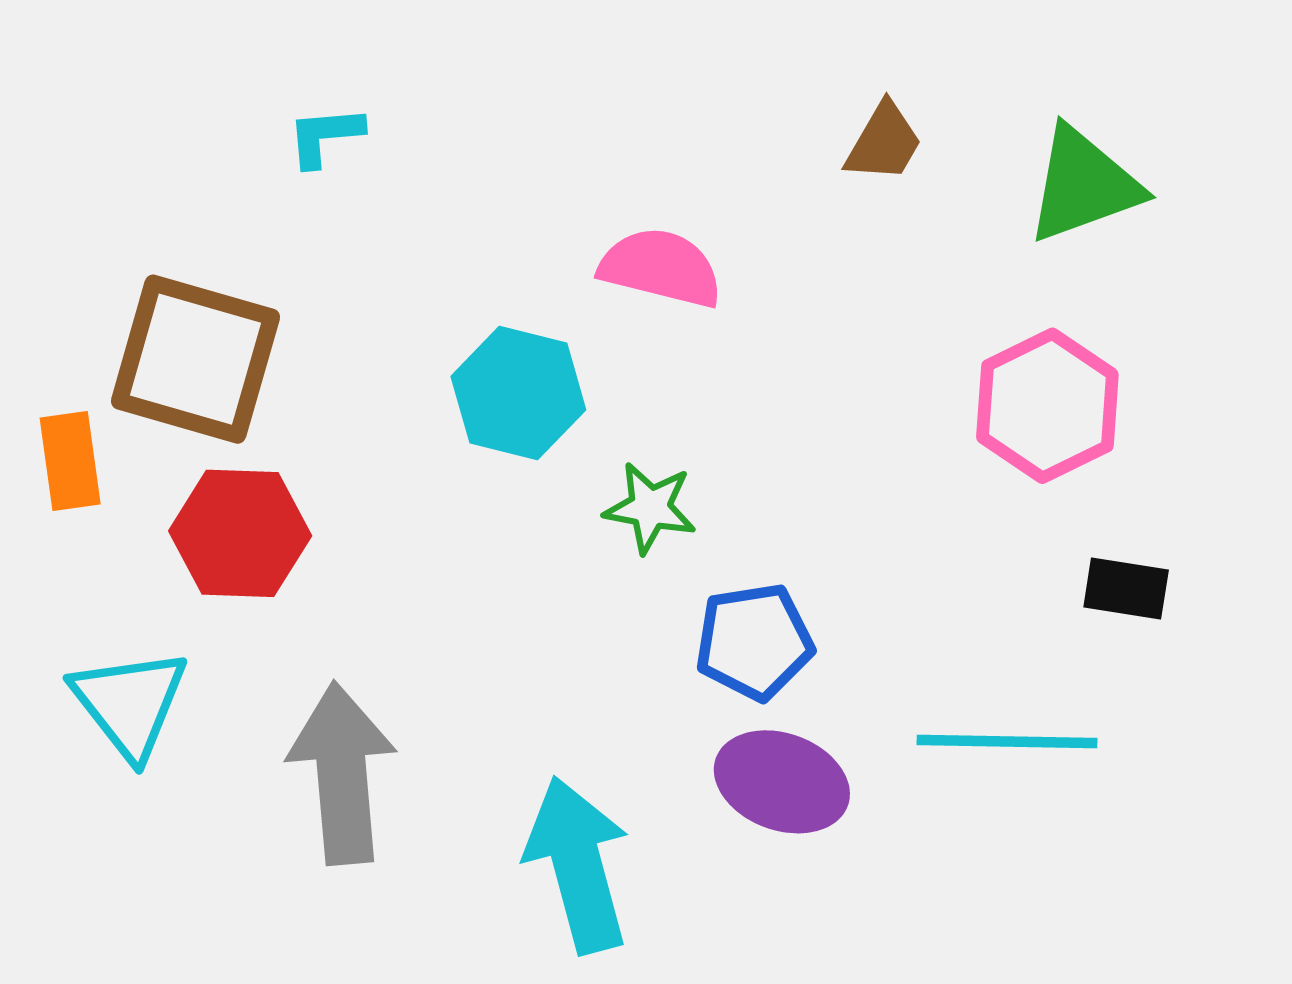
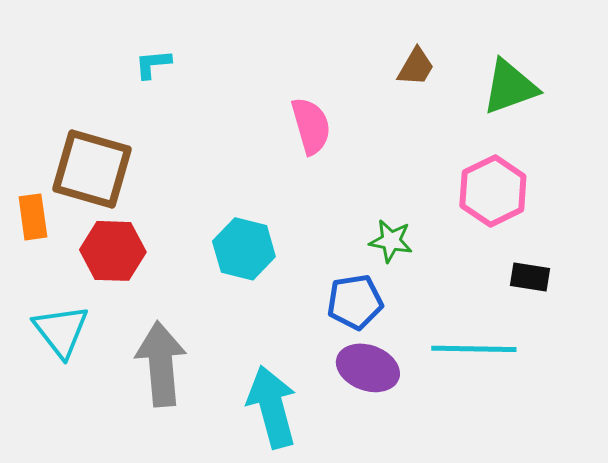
pink semicircle: (661, 268) -> (311, 126), turned 60
cyan hexagon: (518, 393) -> (244, 249), moved
green star: (650, 508) -> (391, 241), moved

